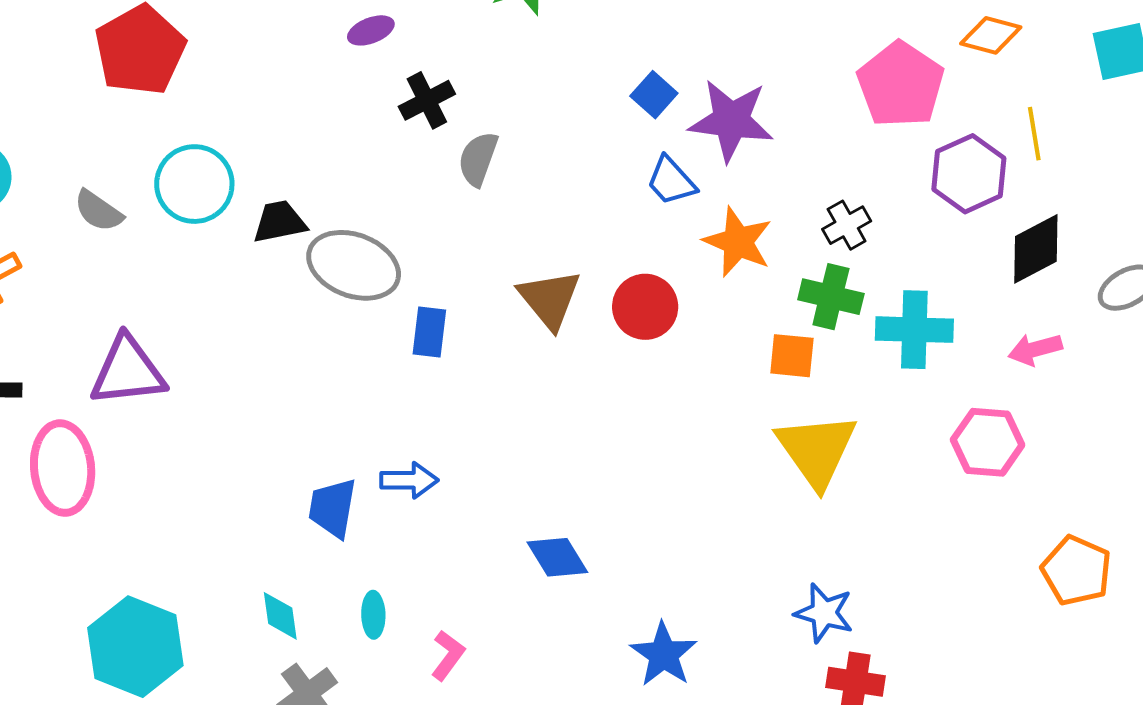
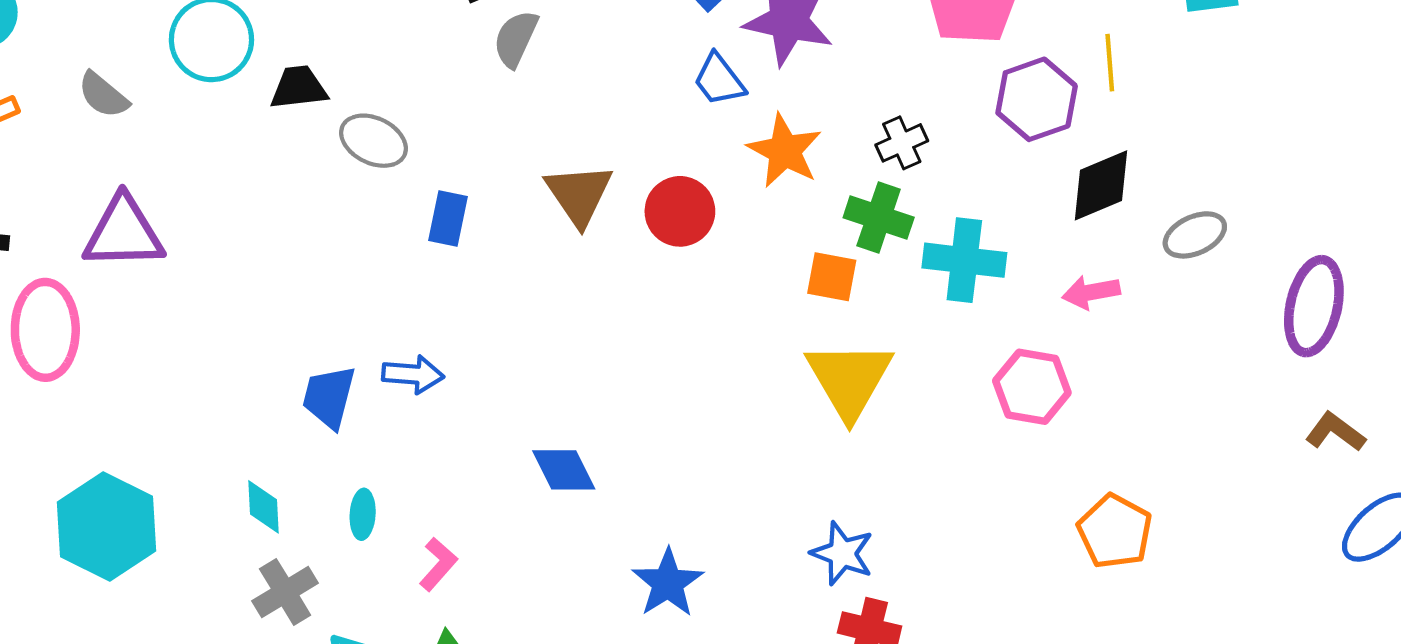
gray semicircle: (98, 211) -> (103, 95), moved
gray ellipse: (354, 265) -> (374, 141), size x0.7

